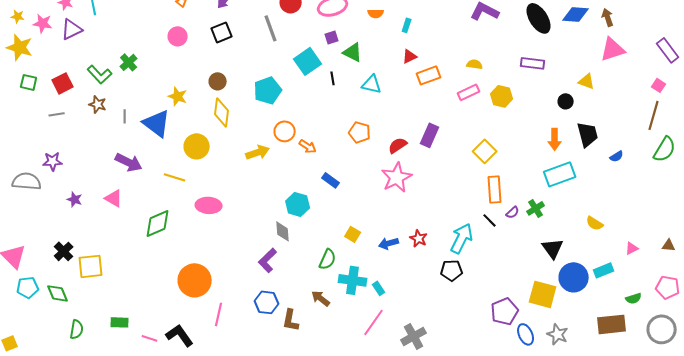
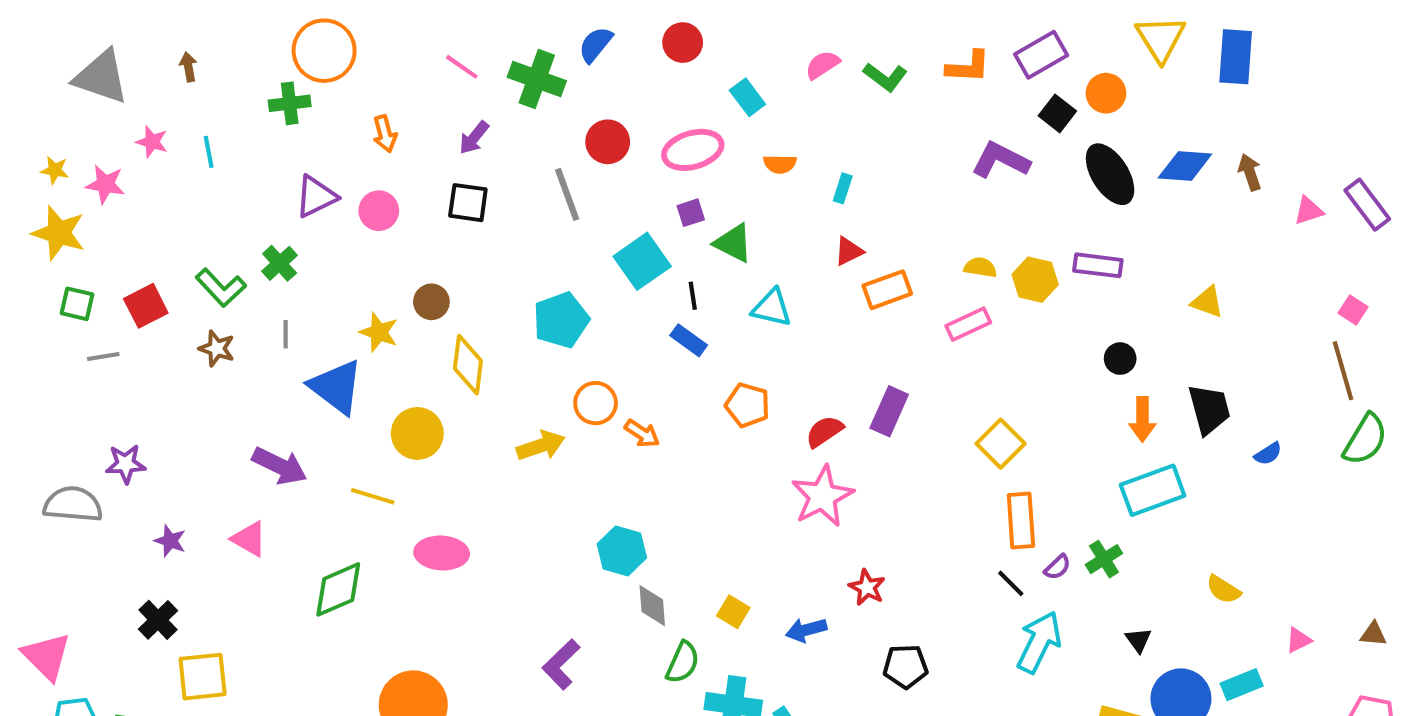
purple triangle: (72, 29) -> (316, 196), moved
black square: (222, 32) -> (468, 203), turned 30
pink triangle: (613, 49) -> (1309, 211), moved, size x0.6
purple rectangle: (668, 50) -> (1367, 205), moved
brown circle: (218, 81) -> (431, 302), moved
yellow hexagon: (502, 96) -> (1035, 280), moved
black circle: (566, 101) -> (1120, 359), moved
gray line: (57, 114) -> (103, 357), moved
brown line: (654, 115) -> (1343, 371), turned -32
gray line: (125, 116) -> (286, 334), moved
blue rectangle: (331, 180) -> (689, 340), moved
gray diamond: (283, 231) -> (652, 606), moved
red star: (419, 238) -> (867, 587), moved
cyan arrow: (462, 238) -> (1039, 642), moved
black triangle: (553, 248) -> (1138, 640), size x0.6
black cross: (64, 251) -> (158, 620), moved
black pentagon: (452, 270) -> (905, 666), moved

